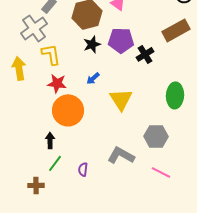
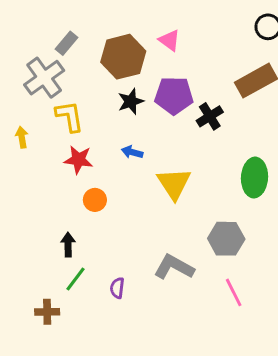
yellow arrow: (19, 68) -> (22, 137), size x0.6
blue arrow: (93, 78) -> (132, 152), turned 56
orange circle: (68, 110) -> (95, 200), size x0.5
pink line: (161, 172) -> (234, 292), turned 36

